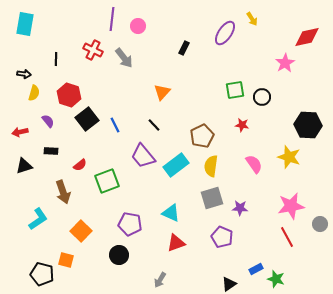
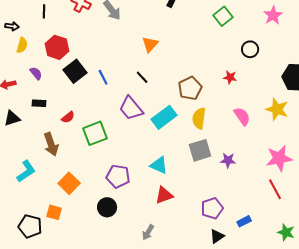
green square: (235, 90) -> (223, 16), moved, turned -30
purple pentagon: (222, 237) -> (212, 208), moved, turned 30
green star: (276, 279) -> (286, 232), moved

